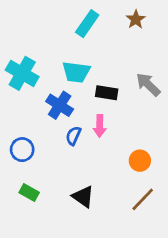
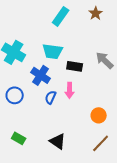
blue circle: (22, 150) -> (15, 95), moved

